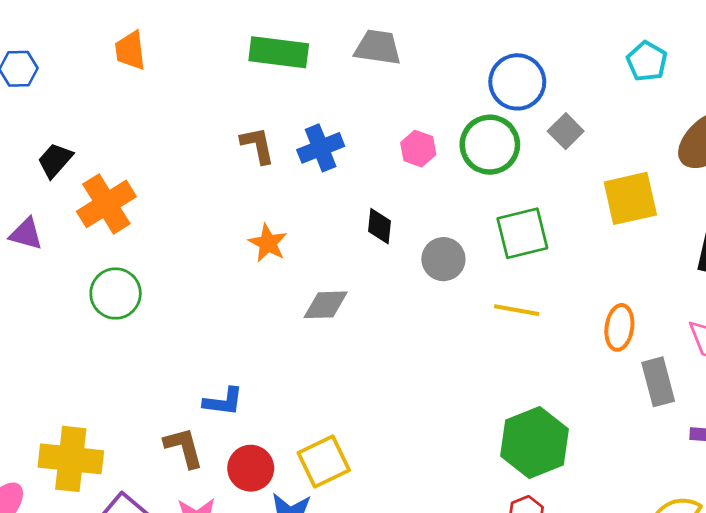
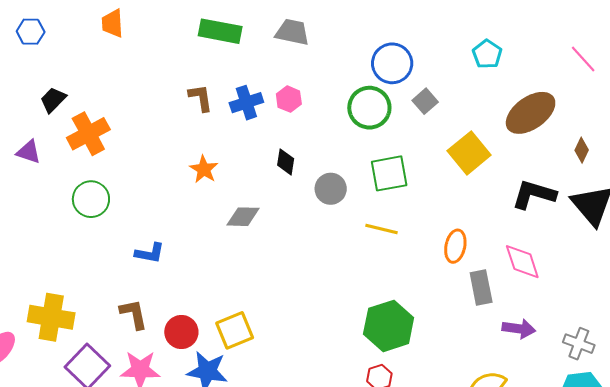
pink hexagon: (418, 149) -> (289, 99), moved
yellow square: (630, 198) -> (469, 153), turned -30
blue L-shape: (223, 402) -> (150, 253), moved

